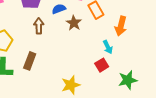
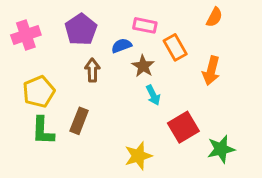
cyan arrow: (108, 47) -> (153, 95), moved
red square: (102, 65) -> (183, 127), size x1.5

